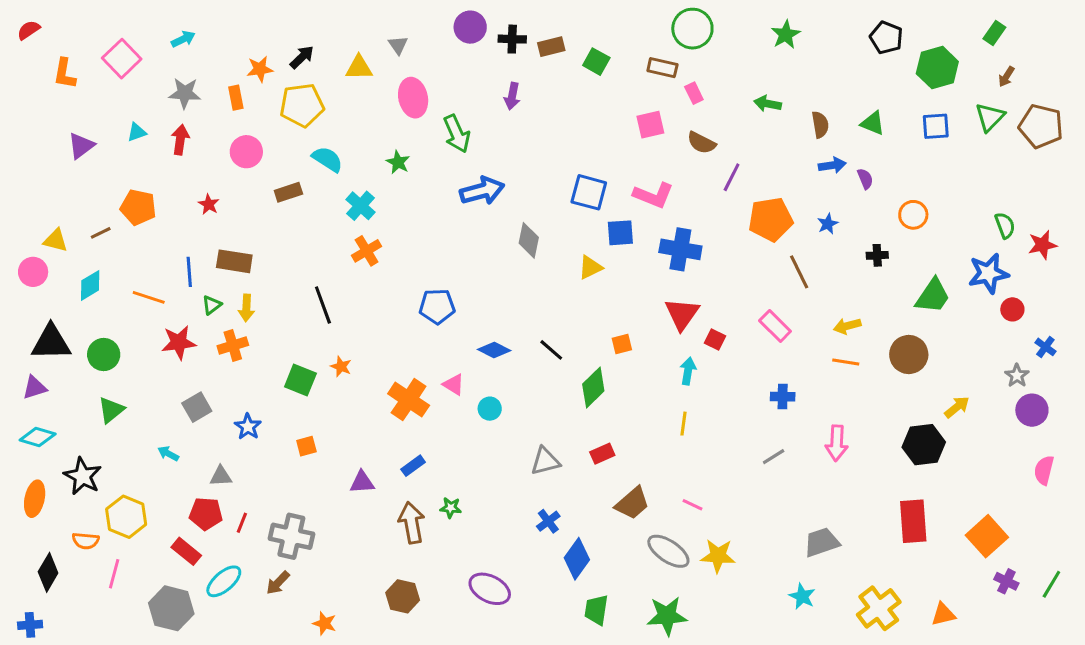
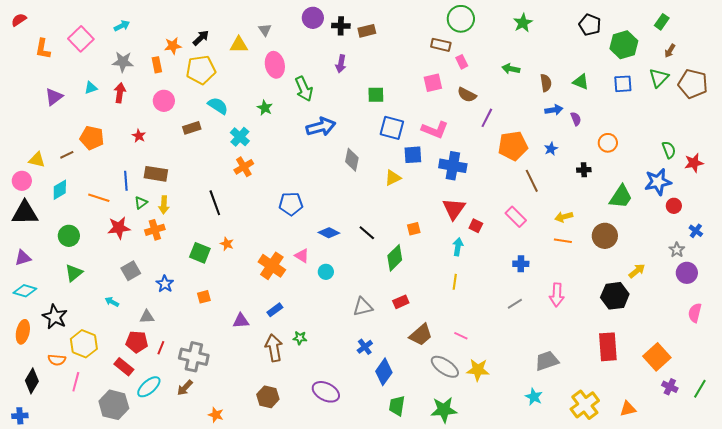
green square: (596, 62) -> (376, 95), moved, turned -30
black triangle: (51, 342) -> (25, 213), moved

